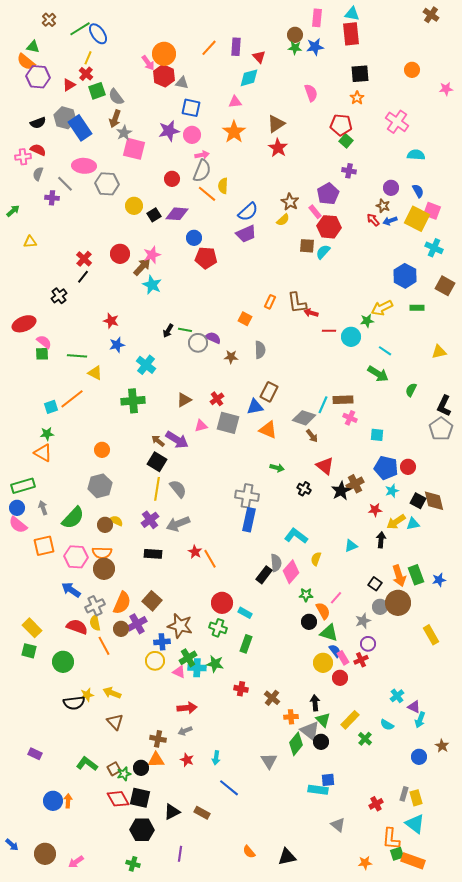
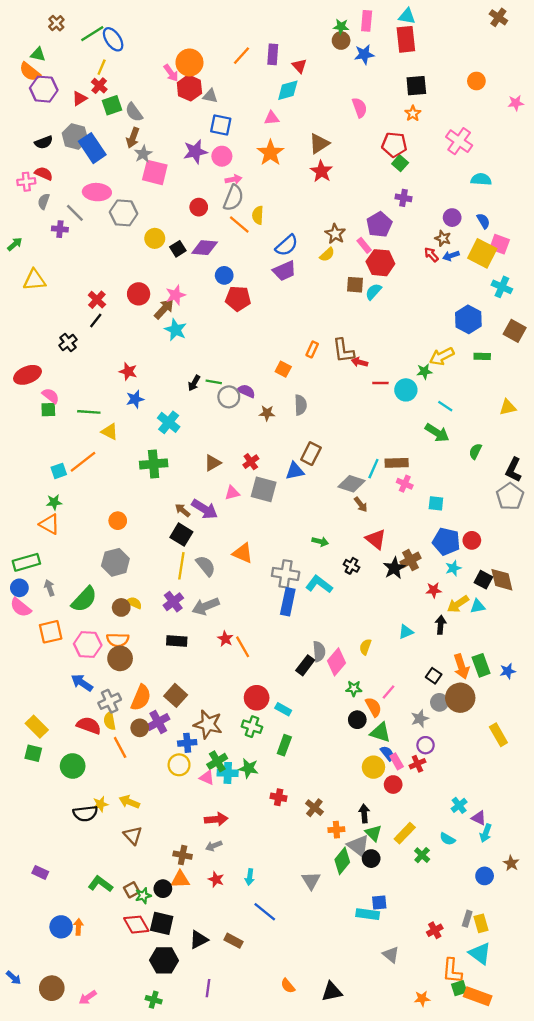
green star: (295, 48) -> (341, 27), moved
yellow triangle: (30, 242) -> (34, 280), size x1.5
orange triangle: (268, 430) -> (243, 553), moved
cyan L-shape: (296, 536) -> (319, 584), moved

